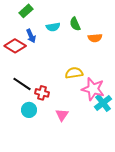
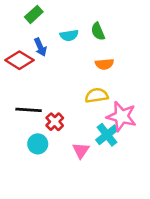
orange semicircle: (95, 38) -> (104, 64), moved
black line: (22, 84) -> (29, 110), turned -30
red cross: (42, 93) -> (55, 122), turned 32
cyan cross: (103, 103) -> (107, 135), moved

